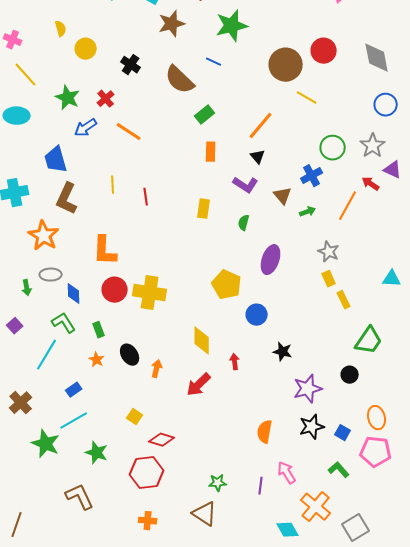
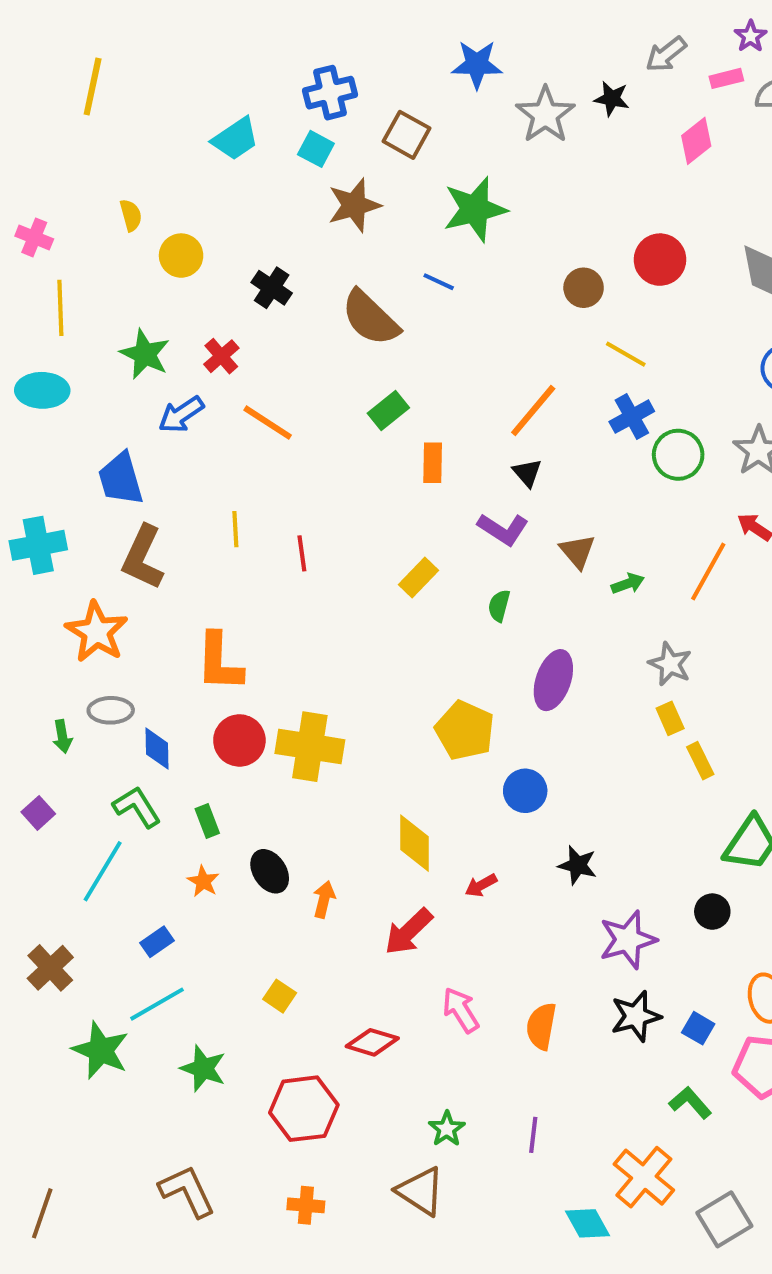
brown circle: (286, 65) -> (584, 288), size x0.6
yellow line: (26, 75) -> (60, 308), turned 40
green rectangle: (205, 115) -> (388, 410), moved
blue cross: (312, 176) -> (632, 417), moved
yellow rectangle: (204, 209) -> (419, 577), turned 36
red arrow: (235, 362) -> (481, 885), turned -112
red diamond: (162, 440) -> (372, 1042), moved
pink arrow: (287, 473) -> (461, 1010), moved
green star: (218, 483) -> (447, 1129), turned -30
brown L-shape: (80, 497) -> (187, 1191), moved

